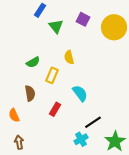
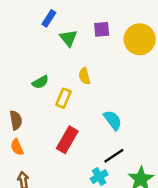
purple square: (83, 19) -> (102, 29), turned -32
brown semicircle: (30, 93) -> (16, 120), moved
cyan semicircle: (80, 93) -> (113, 120), moved
red rectangle: (55, 109) -> (67, 140), size x1.5

